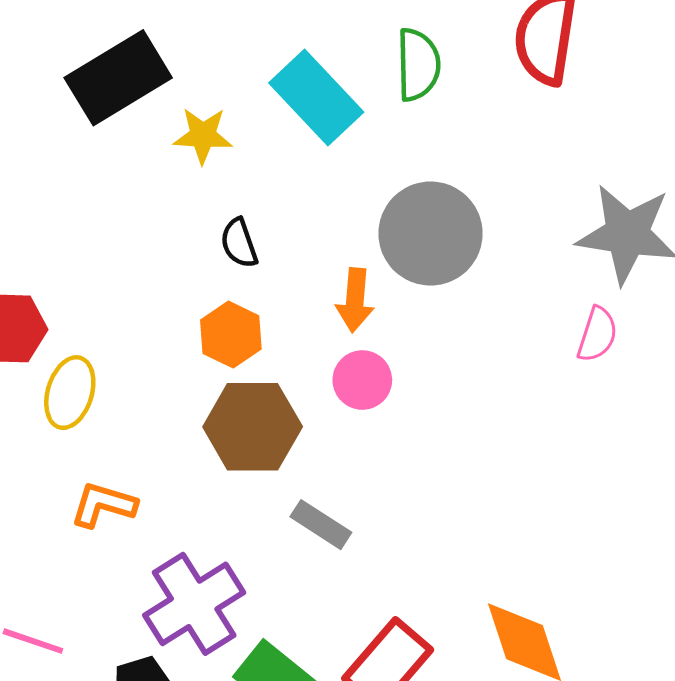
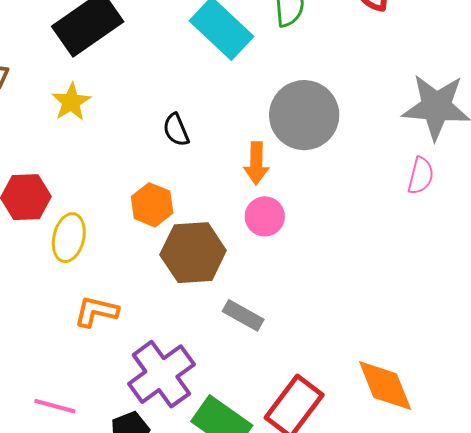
yellow star: (203, 136) -> (71, 102), moved, turned -30
orange hexagon: (231, 335) -> (152, 205), moved

